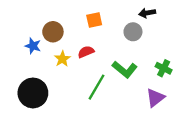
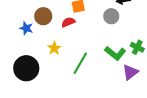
red semicircle: (86, 52) -> (68, 22), moved
yellow star: (62, 59) -> (54, 48), moved
green L-shape: (125, 69) -> (115, 53), moved

